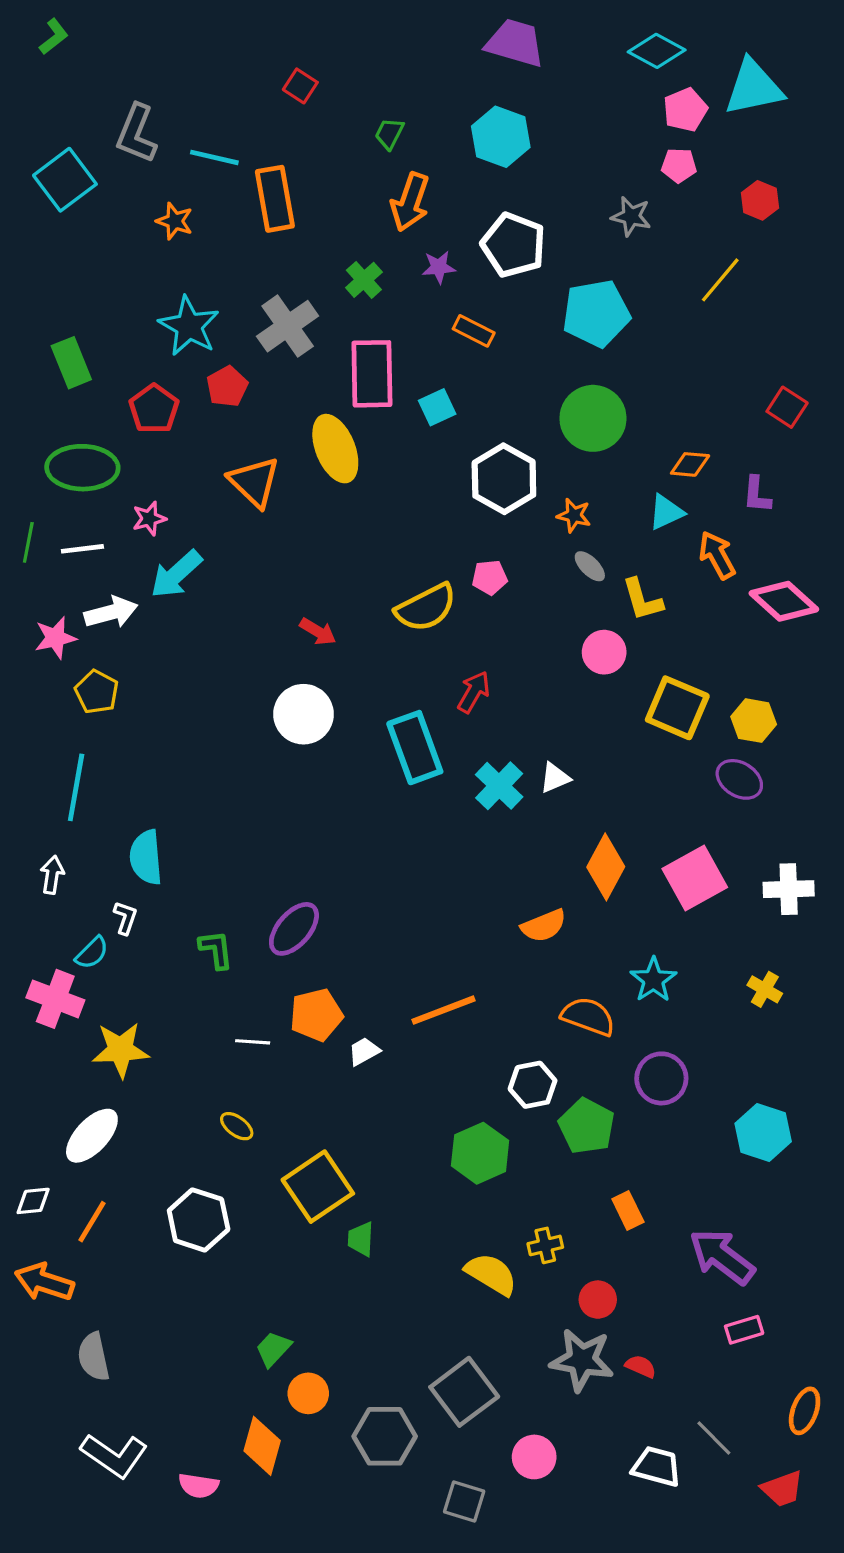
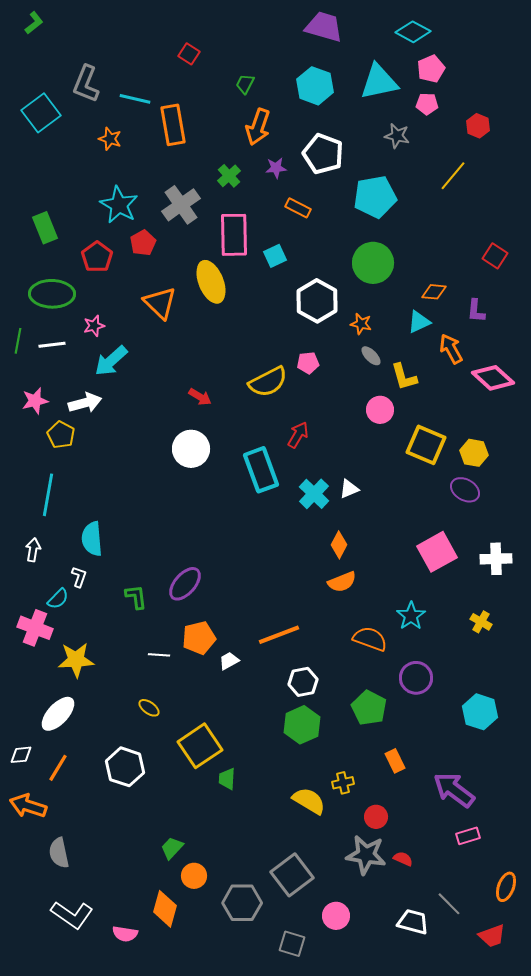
cyan triangle: (754, 87) -> (379, 82), moved
white arrow: (111, 612) -> (85, 403), moved
orange diamond: (606, 867) -> (339, 545), moved, size x0.7
white hexagon: (533, 1085) -> (303, 682), moved

